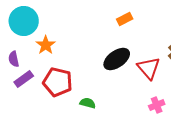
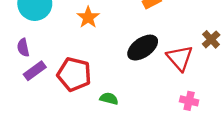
orange star: (46, 45) -> (88, 17), moved
pink cross: (157, 105) -> (189, 101), turned 35

